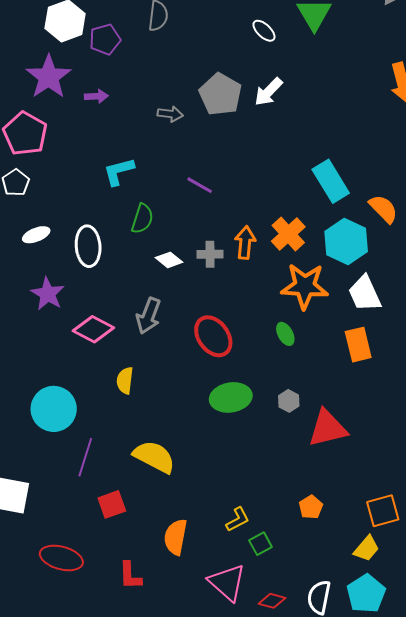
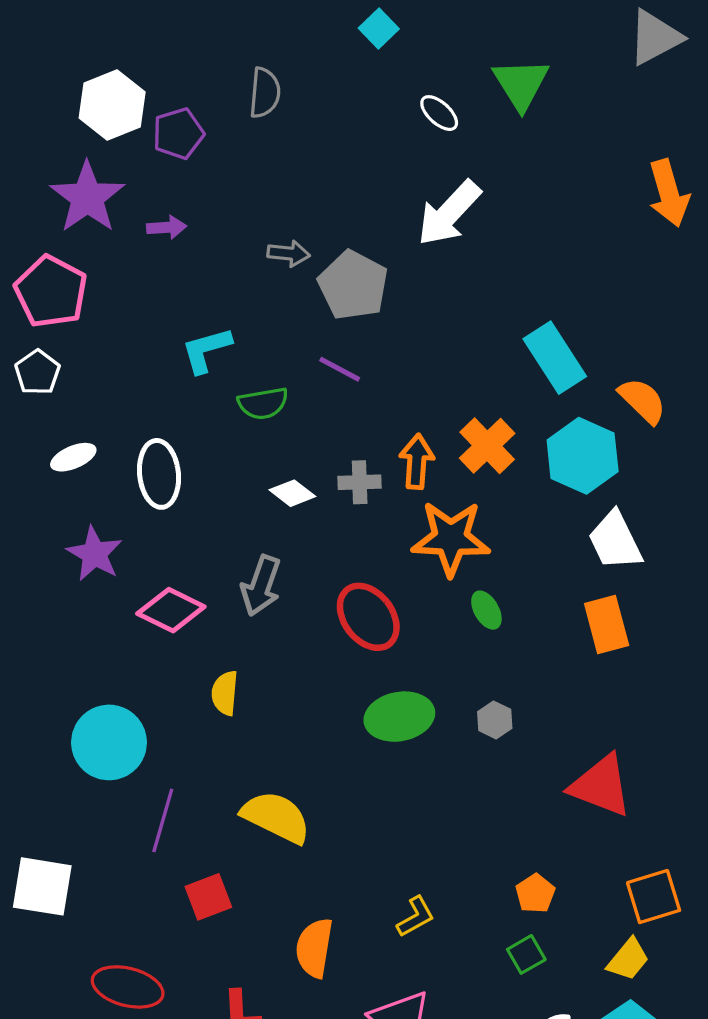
white arrow: (268, 92) -> (449, 213), size x1.4
gray pentagon: (220, 94) -> (353, 285), moved
green semicircle: (142, 219) -> (263, 403), moved, turned 64
orange star: (305, 286) -> (451, 538), moved
red triangle: (327, 428) -> (601, 786), moved, turned 36
green square: (260, 544) -> (526, 954), moved

